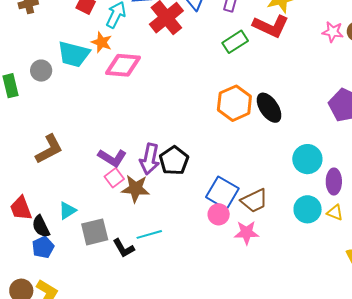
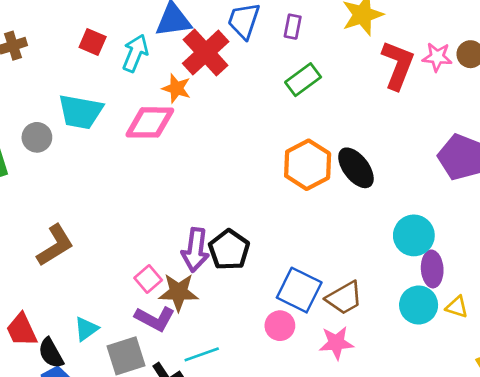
red L-shape: (271, 26) -> (398, 65), moved, turned -90
orange star: (102, 42) -> (176, 88), moved
purple L-shape: (112, 158) -> (155, 319), moved
purple ellipse: (334, 182) -> (432, 269), moved
pink circle: (219, 214) -> (280, 326), moved

